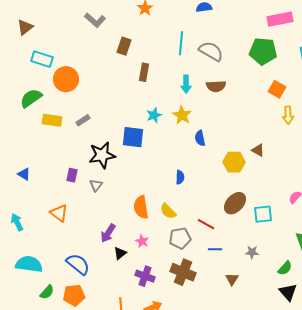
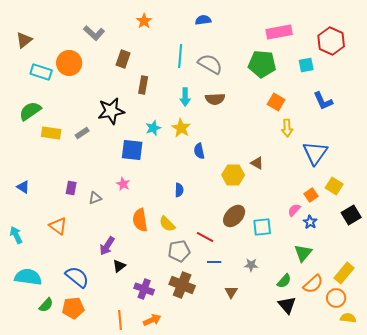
orange circle: (66, 79) -> (69, 63), moved
black star: (102, 155) -> (111, 111), moved
gray triangle: (96, 185) -> (95, 198), turned 32
pink star: (142, 241) -> (123, 184), moved

